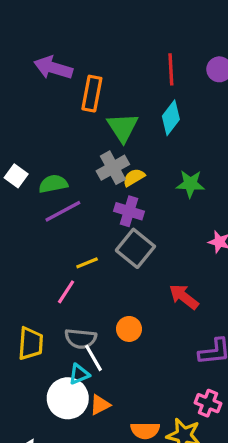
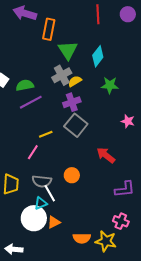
cyan diamond: (171, 118) -> (98, 56), moved
purple cross: (129, 211) -> (72, 102), turned -36

